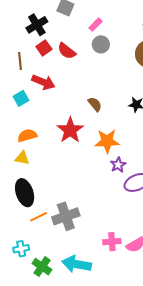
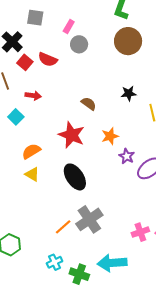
red arrow: (43, 82) -> (33, 96), size x0.7
orange star: (107, 141) -> (110, 136), size x0.7
yellow triangle: (22, 158) -> (32, 174), turned 35
black ellipse: (25, 193) -> (75, 177), moved

